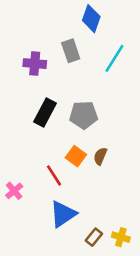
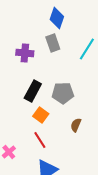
blue diamond: (91, 19) -> (57, 18), moved
orange square: (76, 156) -> (41, 115), moved

